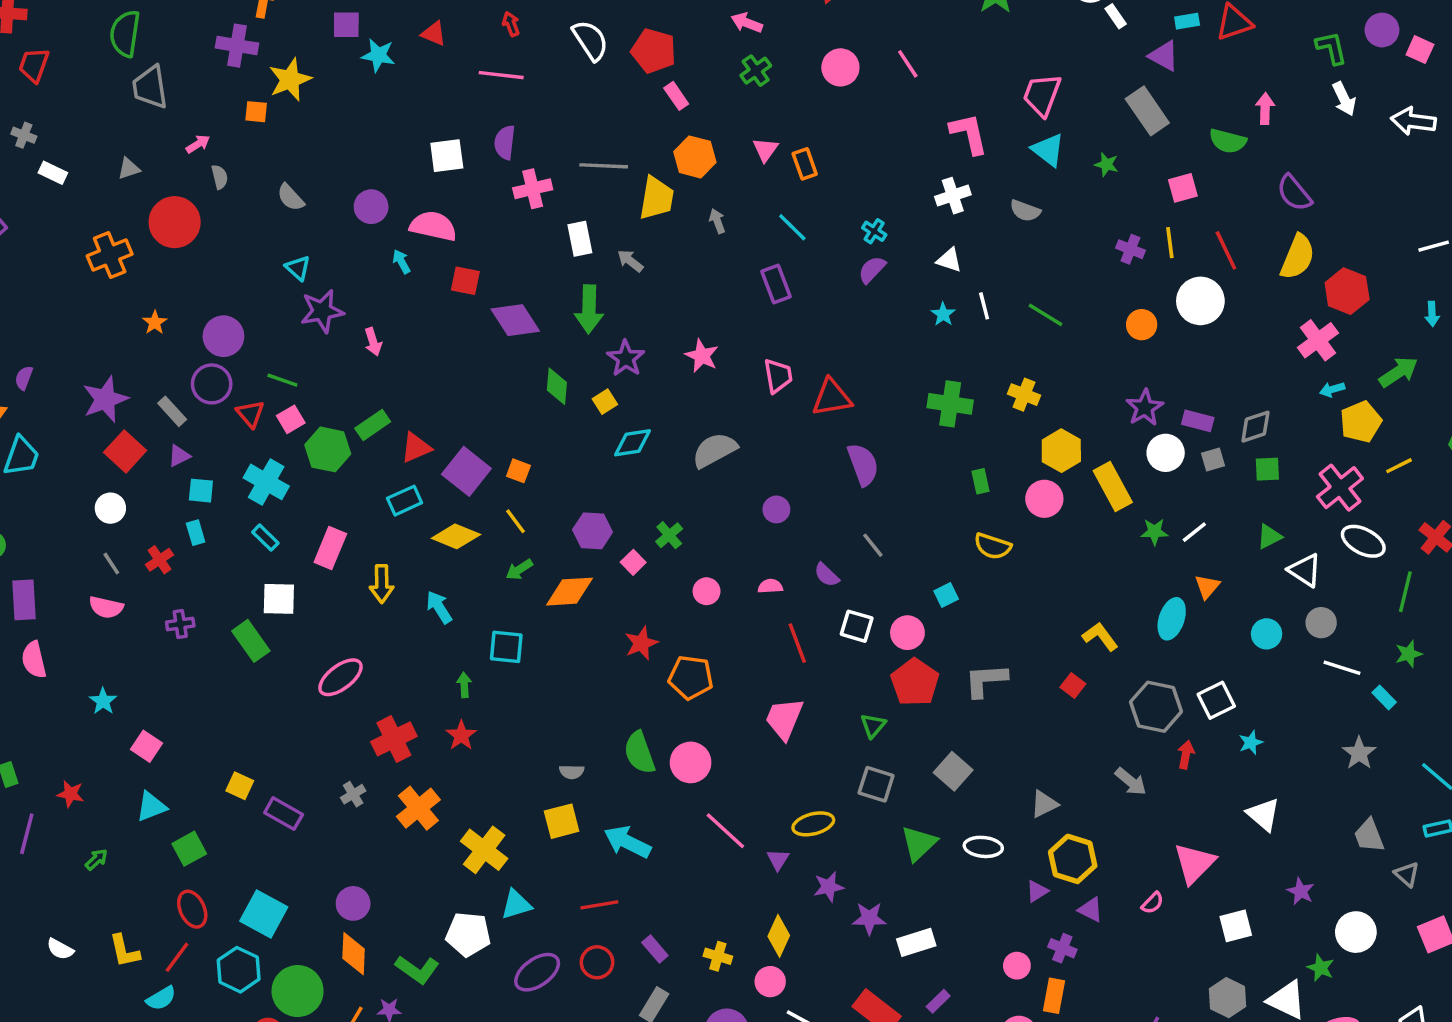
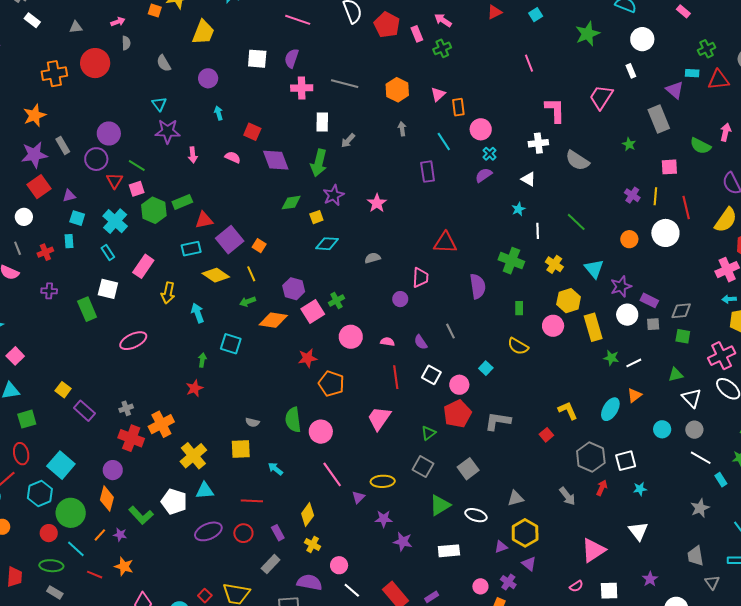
white rectangle: (1116, 16) -> (631, 71), moved
pink circle: (840, 67) -> (481, 129), moved
pink rectangle: (676, 96) -> (417, 34), moved
cyan triangle: (1048, 150) -> (594, 269), moved
yellow trapezoid: (657, 198) -> (203, 32), moved
gray semicircle: (1025, 211) -> (577, 161), size x1.4
pink semicircle: (433, 226) -> (233, 157), moved, size x0.6
gray arrow: (630, 261) -> (348, 141), turned -98
white line: (984, 306) -> (538, 231), moved
orange star: (155, 323) -> (35, 115), moved, size x1.6
pink trapezoid: (778, 376) -> (420, 278), moved
green diamond: (557, 386) -> (291, 203), turned 65
gray rectangle: (172, 411) -> (63, 145), moved
gray semicircle: (715, 450) -> (373, 258), size x0.6
purple semicircle: (863, 464) -> (478, 286), moved
pink square: (633, 562) -> (313, 311), size x1.6
pink circle: (707, 591) -> (351, 337), size x1.5
cyan square: (946, 595) -> (486, 368), turned -32
red cross: (394, 739) -> (131, 438), moved, turned 35
cyan arrow: (627, 842) -> (275, 469), size x0.6
pink semicircle: (1152, 903) -> (576, 586), moved
yellow diamond: (779, 936) -> (308, 515), moved
white rectangle: (916, 942) -> (449, 551), moved

